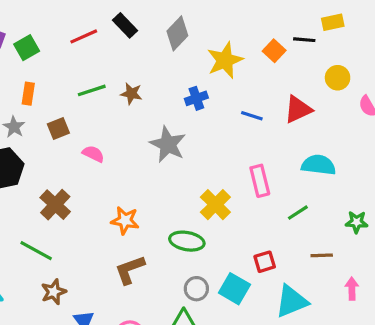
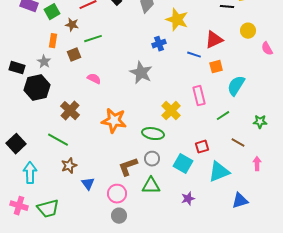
orange square: (274, 51) -> (216, 67), moved, turned 32
yellow star: (225, 60) -> (177, 20), turned -30
brown star: (131, 94) -> (72, 25), moved
red triangle: (298, 109) -> (214, 40), moved
brown square: (58, 128) -> (74, 55), moved
cyan semicircle: (319, 165) -> (236, 86), turned -65
orange star: (125, 220) -> (114, 121), size x1.4
brown line: (322, 255) -> (238, 143), turned 32
brown L-shape: (130, 270) -> (128, 167), moved
gray circle: (196, 289) -> (152, 159), moved

